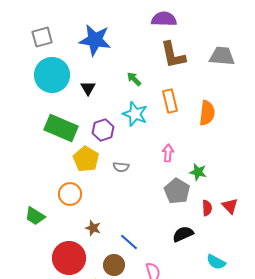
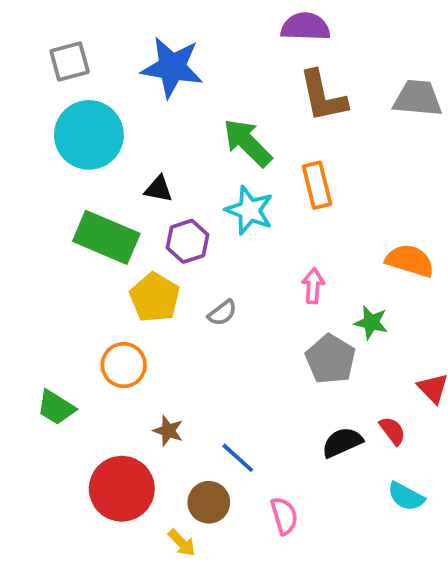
green arrow: (134, 79) -> (247, 143), size x1.8
black triangle: (88, 88) -> (159, 189), moved, turned -49
orange semicircle: (207, 113) -> (410, 261), moved, turned -80
gray semicircle: (121, 167) -> (222, 313), turned -42
red semicircle: (207, 208) -> (392, 431), moved, turned -35

